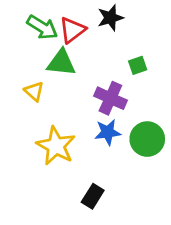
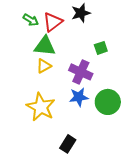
green arrow: (42, 27) -> (31, 20), size x0.7
yellow triangle: (34, 91) -> (44, 66), moved, turned 49

